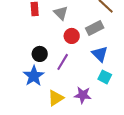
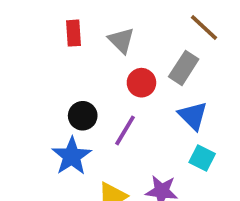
gray rectangle: (95, 28) -> (184, 68), turned -30

